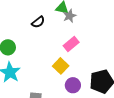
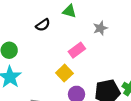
gray star: (70, 16) -> (100, 28), moved

